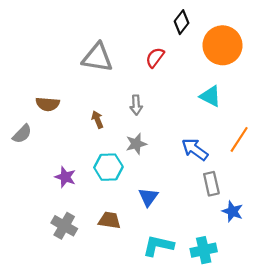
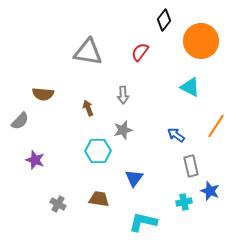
blue arrow: (195, 149) -> (176, 135), size x0.7
purple star: (65, 177) -> (35, 160), moved
gray cross: (64, 226) -> (58, 204), size x0.7
cyan cross: (204, 250) -> (184, 202), moved, size x0.7

